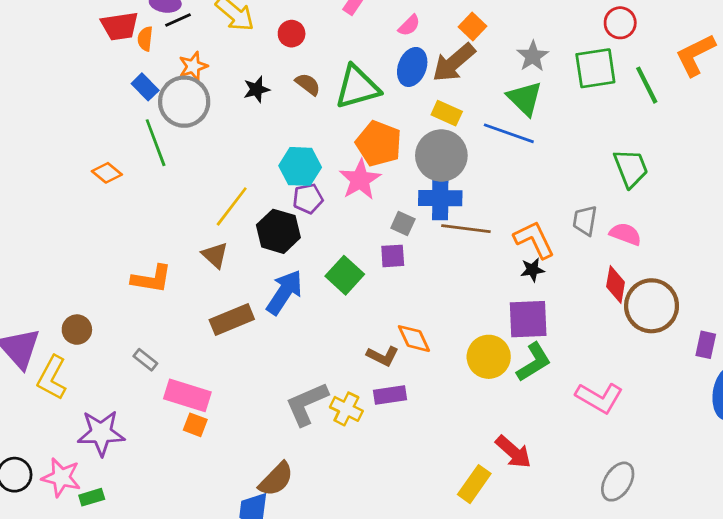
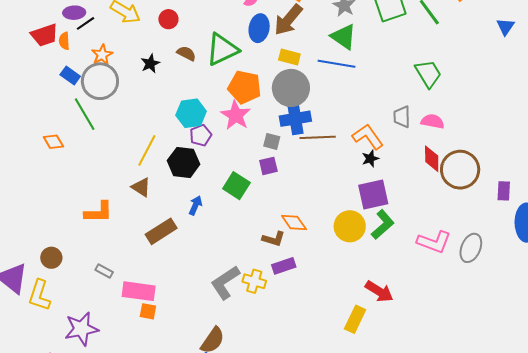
orange diamond: (107, 173) -> (53, 142), turned 30
blue arrow: (284, 292) -> (195, 205), size x0.6
gray ellipse: (618, 482) -> (471, 248), moved

